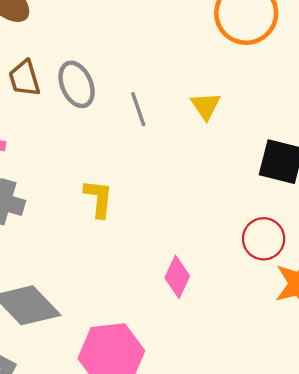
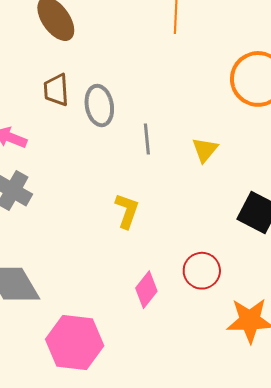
yellow L-shape: (99, 198) -> (127, 211), moved
red circle: (264, 239) -> (202, 271), moved

